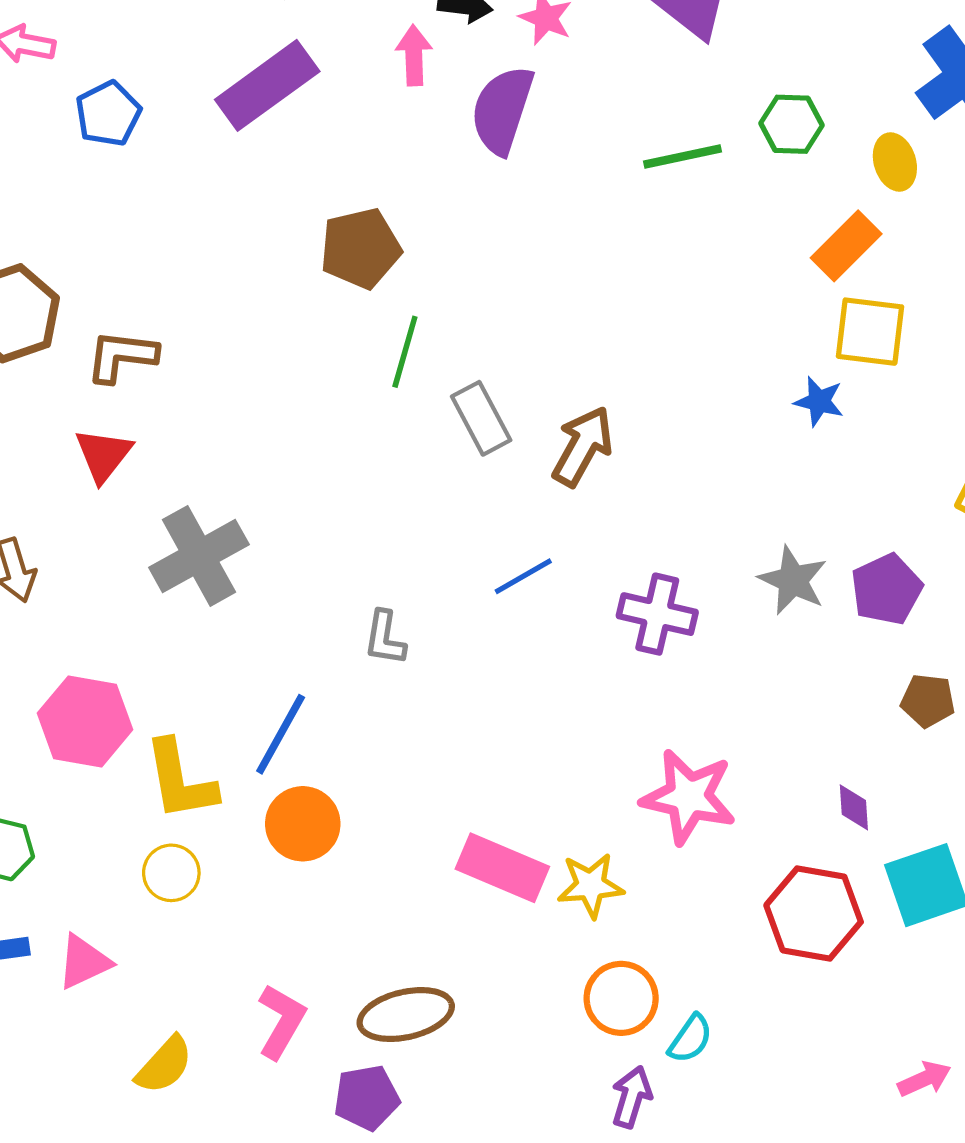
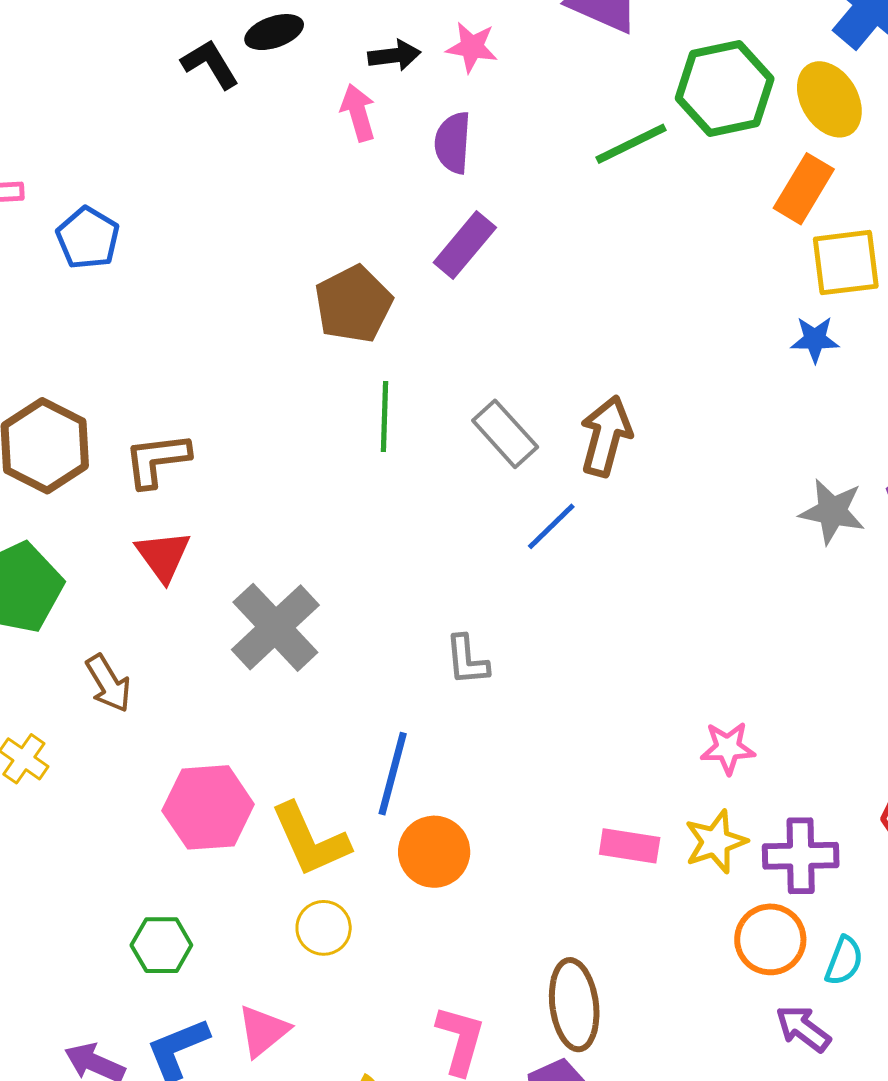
purple rectangle: (267, 85) -> (465, 245), moved, size x0.7
purple semicircle: (502, 110) -> (453, 143), size x0.7
green hexagon: (792, 124) -> (725, 88), size x1.6
yellow ellipse: (895, 162) -> (829, 99), size x1.4
green line: (405, 352) -> (385, 416), moved
blue line: (523, 576) -> (551, 526), moved
purple cross: (657, 614) -> (801, 856), moved
pink star: (689, 797) -> (728, 748), moved, size x0.6
pink rectangle: (502, 868) -> (630, 846), size x0.7
brown ellipse: (406, 1015) -> (574, 1005), turned -70
purple arrow: (632, 1097) -> (803, 1028), turned -56

